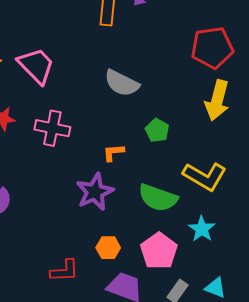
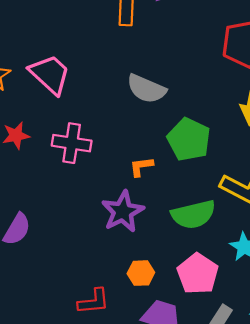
green pentagon: (157, 130) -> (189, 139), size x1.6
green semicircle: (158, 198) -> (193, 214), turned -30

